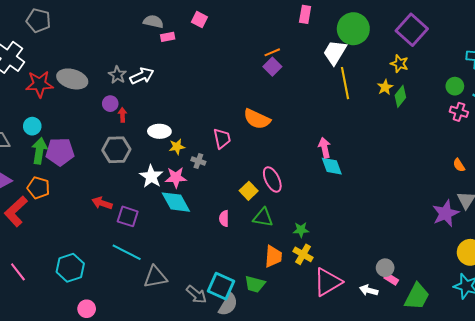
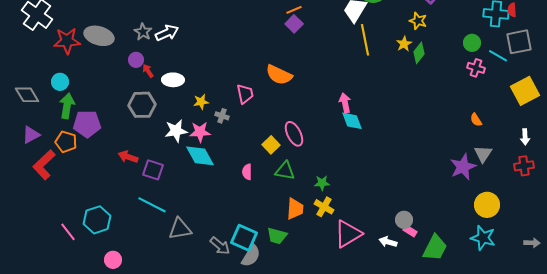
red arrow: (123, 115) -> (148, 71), turned -32
white ellipse: (159, 131) -> (173, 80), moved
purple pentagon: (60, 152) -> (87, 124), moved
white star: (151, 176) -> (176, 131), turned 30
pink line: (18, 272) -> (68, 232), moved

